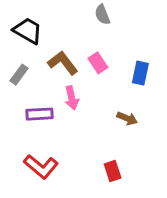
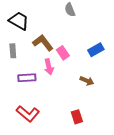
pink rectangle: (98, 63) -> (63, 53), moved
blue rectangle: (140, 73) -> (96, 50), turned 49
gray rectangle: (19, 75) -> (13, 51), turned -40

